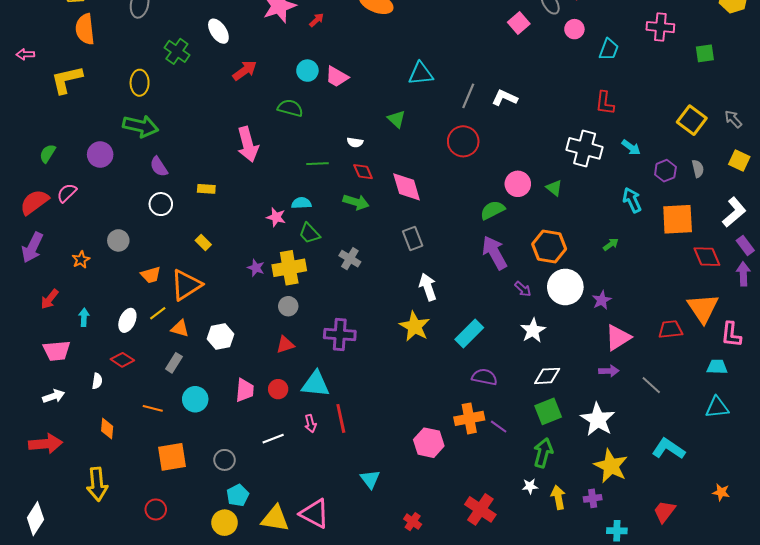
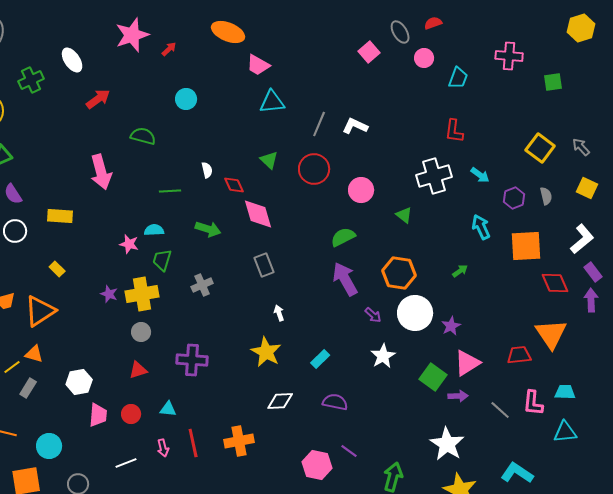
green cross: (177, 51) -> (31, 80), turned 30
cyan circle: (307, 71) -> (186, 99), moved
pink trapezoid: (337, 77) -> (258, 65), moved
green triangle: (396, 119) -> (269, 160), moved
white semicircle: (355, 142) -> (207, 170), turned -112
white cross: (585, 148) -> (434, 176), turned -32
red diamond: (363, 172) -> (234, 185), moved
pink circle: (518, 184) -> (361, 190), moved
yellow rectangle: (206, 189) -> (60, 216), size x1.4
green trapezoid: (309, 233) -> (162, 260), turned 60
gray cross: (350, 259) -> (202, 285), turned 35
white arrow: (428, 287) -> (279, 313), size x0.6
yellow line: (158, 313) -> (12, 367), moved
cyan rectangle: (469, 334) -> (320, 359), size x0.7
pink L-shape: (731, 335) -> (533, 403), moved
white hexagon: (220, 337) -> (79, 382), moved
white diamond: (547, 376) -> (280, 401), moved
cyan triangle: (316, 384) -> (168, 409), size x0.6
cyan circle: (195, 399) -> (49, 446), moved
green square: (548, 411) -> (433, 377), moved, turned -32
orange cross: (469, 418) -> (239, 441), moved
pink hexagon: (429, 443) -> (317, 465), moved

